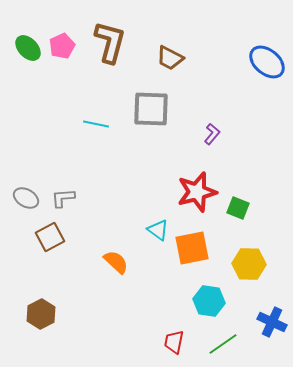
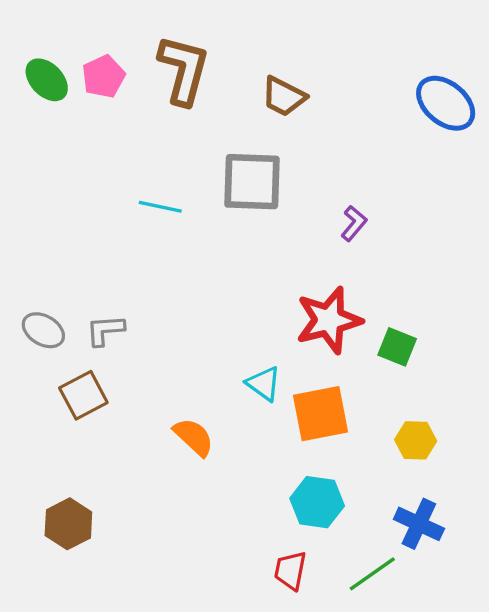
yellow hexagon: (249, 264) -> (416, 440), size x0.7
cyan hexagon: (209, 301) -> (317, 502), moved
blue cross: (272, 322) -> (419, 524), moved

